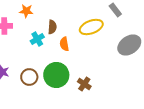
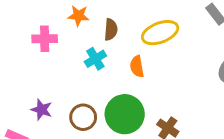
brown semicircle: (52, 27) -> (111, 30), moved
yellow ellipse: (91, 27) -> (160, 33), moved

